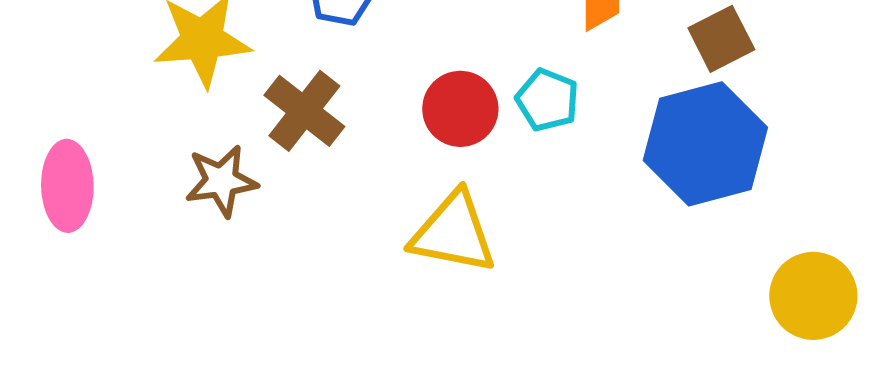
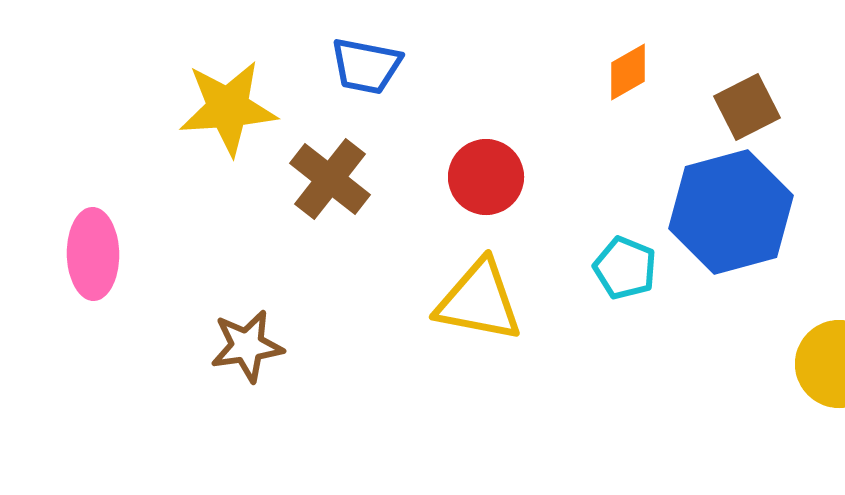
cyan pentagon: (547, 100) -> (625, 268), moved
brown star: (221, 181) -> (247, 346), moved

